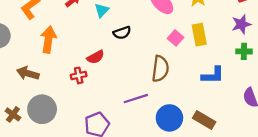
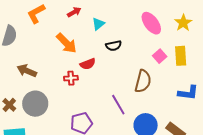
orange arrow: (48, 40) -> (67, 43), moved, turned 120
purple line: (136, 99) -> (118, 105), turned 70

